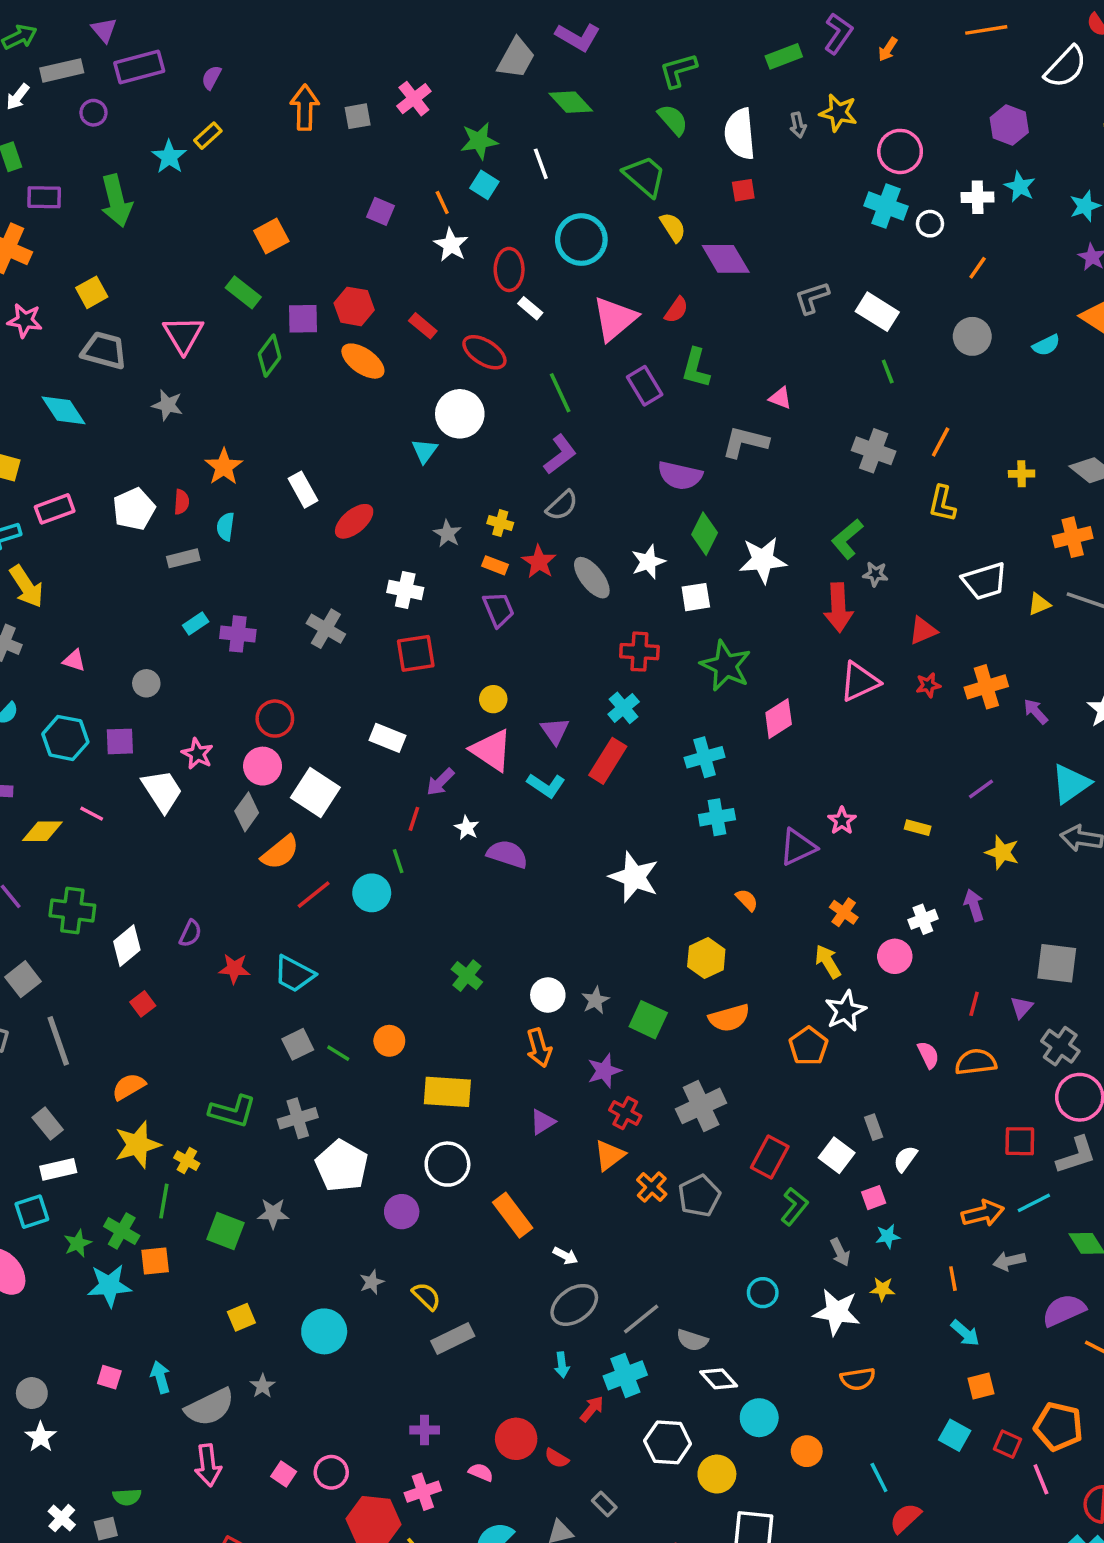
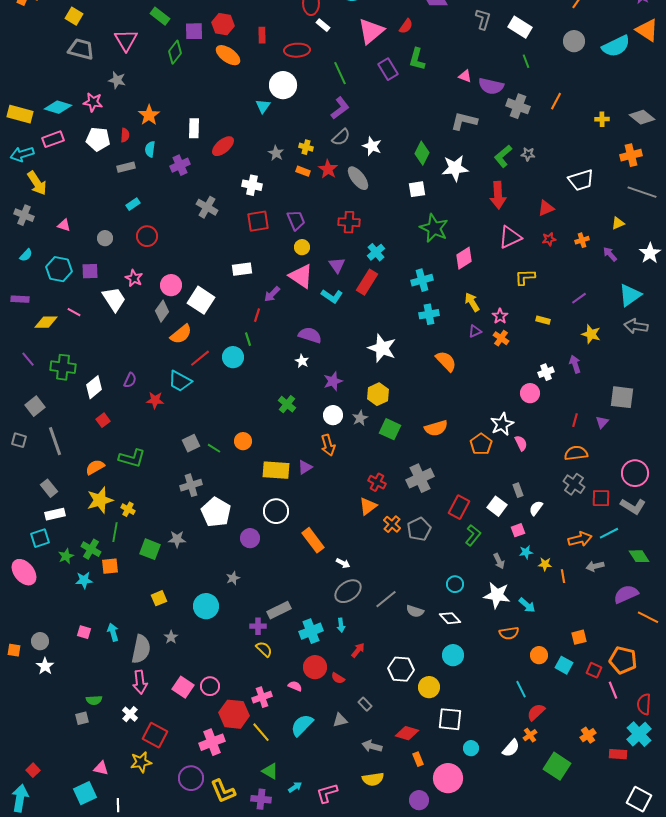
yellow square: (92, 292) -> (74, 16), turned -30
gray L-shape: (812, 298) -> (483, 19), turned 125
pink star: (25, 321) -> (93, 102), moved
red rectangle: (423, 326) -> (262, 35), turned 49
cyan semicircle: (1046, 345) -> (616, 46), size x1.8
red ellipse: (484, 352) -> (297, 50), turned -35
cyan diamond: (64, 410) -> (58, 107), moved, turned -40
gray L-shape: (745, 442) -> (464, 121), moved
purple semicircle: (680, 475) -> (491, 86), moved
white rectangle: (303, 490) -> (194, 128), turned 30
yellow L-shape: (942, 504) -> (525, 277), moved, turned 75
white pentagon: (134, 509) -> (98, 139), turned 30
white star: (648, 562) -> (372, 146), moved, turned -30
gray star: (875, 574) -> (528, 154), moved
yellow triangle: (1039, 604) -> (618, 223), moved
purple trapezoid: (499, 609) -> (296, 220), moved
purple cross: (238, 634) -> (180, 165), moved, turned -30
red cross: (639, 652) -> (349, 222), moved
orange cross: (986, 687) -> (582, 240), size x0.6
red circle: (275, 719) -> (147, 236), moved
white rectangle: (388, 738) -> (242, 269), turned -30
white star: (467, 828) -> (302, 361), moved
purple triangle: (798, 847) -> (475, 331), size x0.6
orange semicircle: (747, 900) -> (446, 361), size x1.6
orange cross: (844, 912) -> (501, 338), moved
yellow hexagon: (706, 958) -> (378, 394), moved
yellow arrow: (828, 962) -> (472, 302), moved
cyan trapezoid: (294, 974) -> (180, 381), moved
gray cross: (1060, 1046) -> (574, 484), moved
pink semicircle: (928, 1055) -> (521, 443), moved
purple star: (604, 1071) -> (333, 381), moved
green L-shape: (233, 1111) -> (132, 458), moved
purple triangle: (543, 1122) -> (305, 467), moved
gray L-shape: (1076, 1155) -> (633, 506), turned 50
cyan star: (109, 1286) -> (84, 580), size x0.7
yellow star: (882, 1289) -> (545, 564), moved
yellow semicircle: (426, 1296) -> (264, 649), moved
cyan arrow: (965, 1333) -> (527, 605), moved
cyan cross: (625, 1375) -> (311, 631), moved
white diamond: (719, 1379) -> (450, 618), moved
gray semicircle: (210, 1407) -> (141, 649), turned -52
purple cross: (425, 1430) -> (258, 626), moved
orange circle: (807, 1451) -> (539, 655), moved
pink square: (284, 1474) -> (183, 687), size x1.5
white cross: (62, 1518) -> (130, 714), moved

